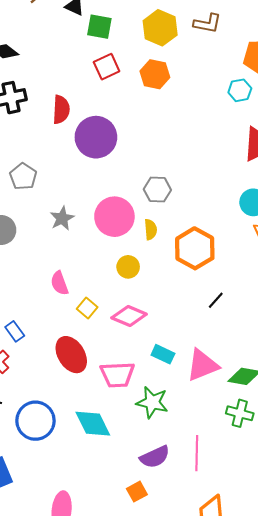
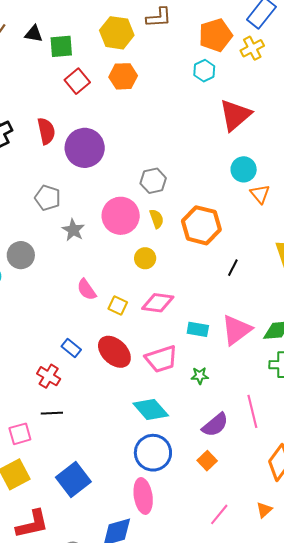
gray pentagon: (23, 177) -> (48, 198), moved
blue rectangle: (15, 331) -> (71, 348), moved
green star: (152, 402) -> (200, 376), size x0.6
blue circle: (35, 421) -> (153, 453), moved

